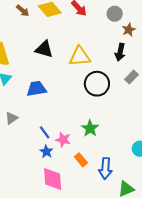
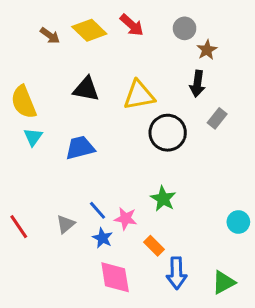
gray triangle: (12, 118) -> (66, 224), moved
blue arrow: (105, 168) -> (176, 273), moved

